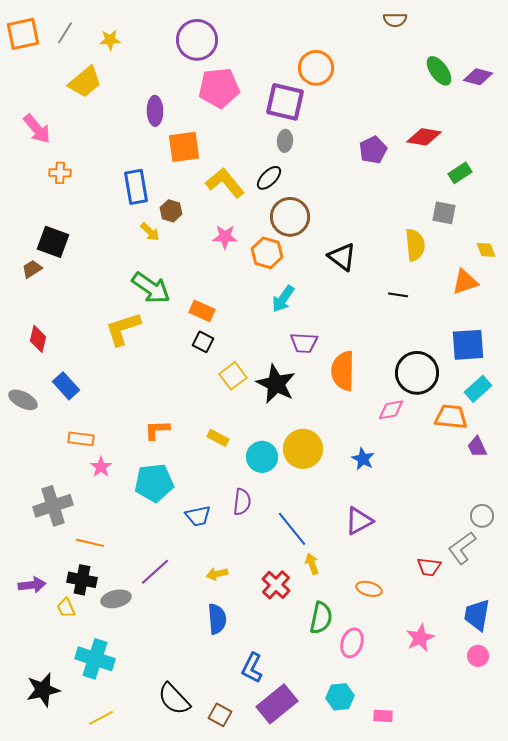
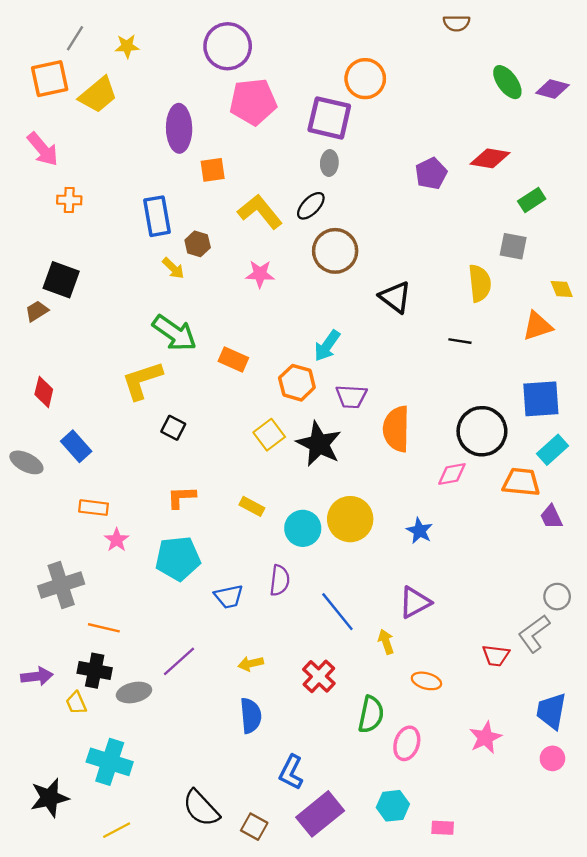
orange square: (23, 34) -> (50, 79), moved
purple ellipse: (155, 111) -> (179, 128), size x1.4
orange square: (184, 147) -> (213, 170), size x0.7
orange hexagon: (267, 253) -> (297, 383), moved
black square: (203, 342) -> (173, 428), moved
yellow arrow: (312, 564) -> (386, 642), moved

